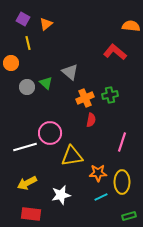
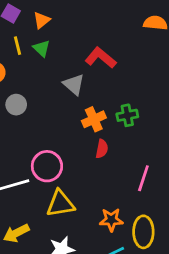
red L-shape: (115, 52) -> (101, 58), moved
green triangle: (46, 83) -> (42, 48), moved
yellow triangle: (72, 156) -> (60, 204), moved

